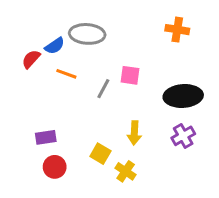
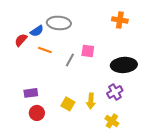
yellow arrow: (134, 133) -> (91, 101), moved
purple cross: (183, 136) -> (115, 92), moved
yellow cross: (126, 171) -> (112, 121), moved

